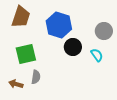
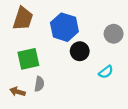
cyan semicircle: (97, 55) -> (106, 72), moved, turned 88

